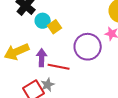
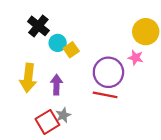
yellow arrow: (17, 52) -> (28, 78), turned -60
red line: (59, 67) -> (105, 95), moved

